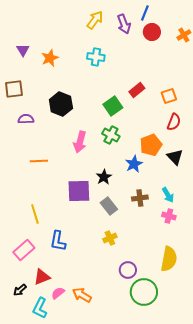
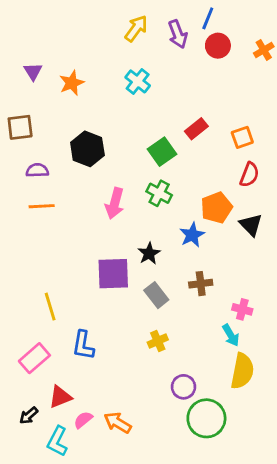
cyan cross: (96, 57) -> (138, 81), turned 30
orange line: (39, 161) -> (42, 206), moved
cyan arrow: (168, 195) -> (231, 335), moved

